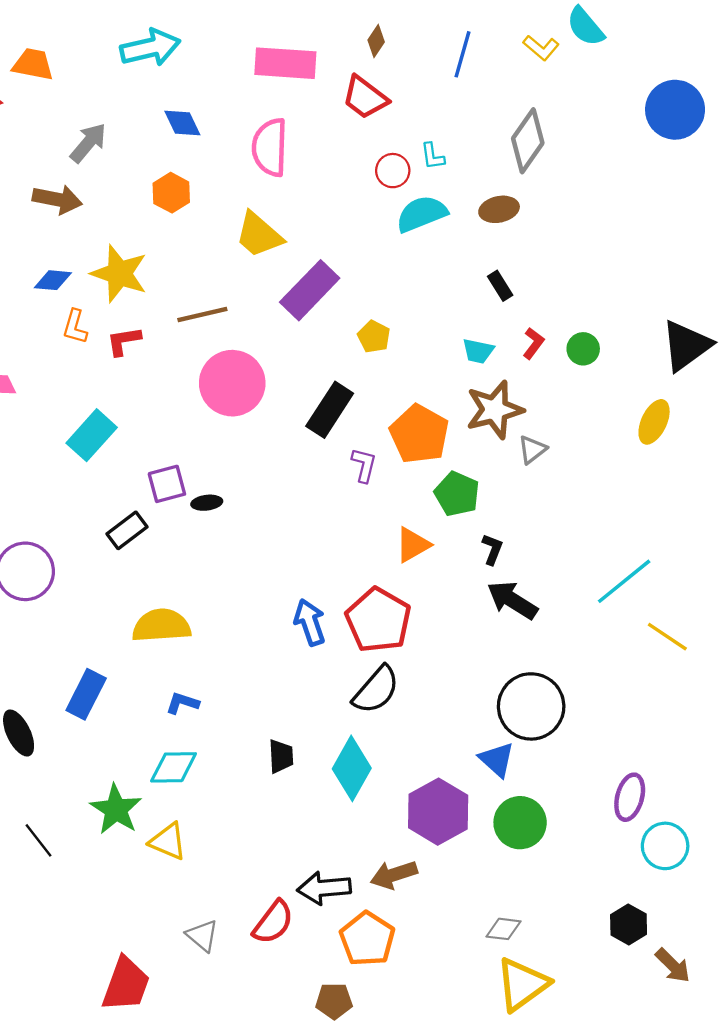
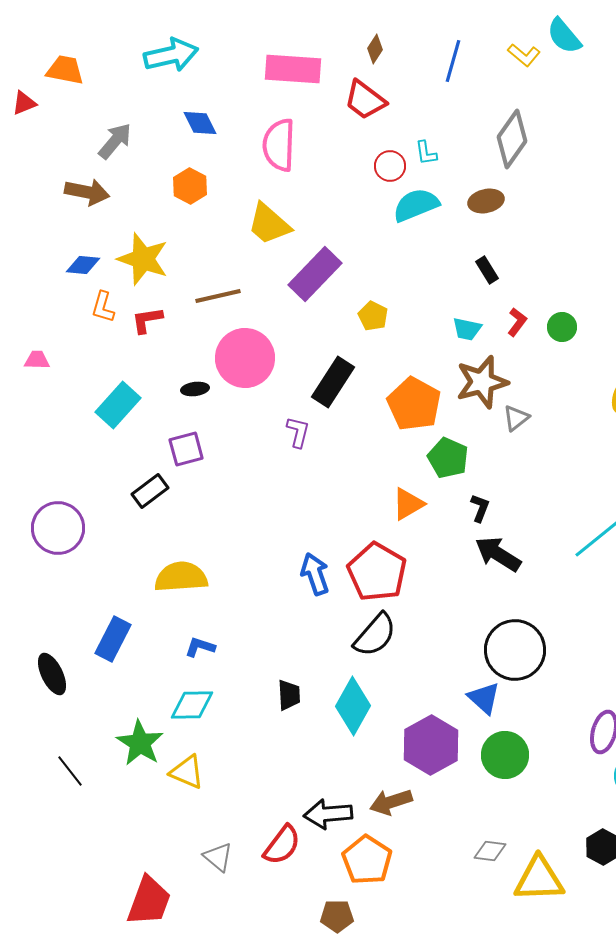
purple L-shape: (364, 465) -> (298, 432), moved
black ellipse: (207, 503) -> (195, 389), moved
yellow triangle: (522, 984) -> (539, 879), moved, turned 34

